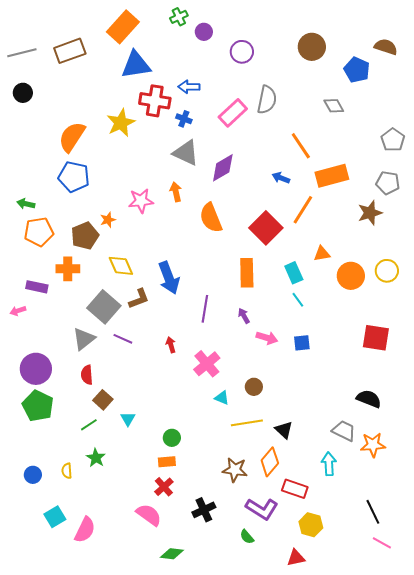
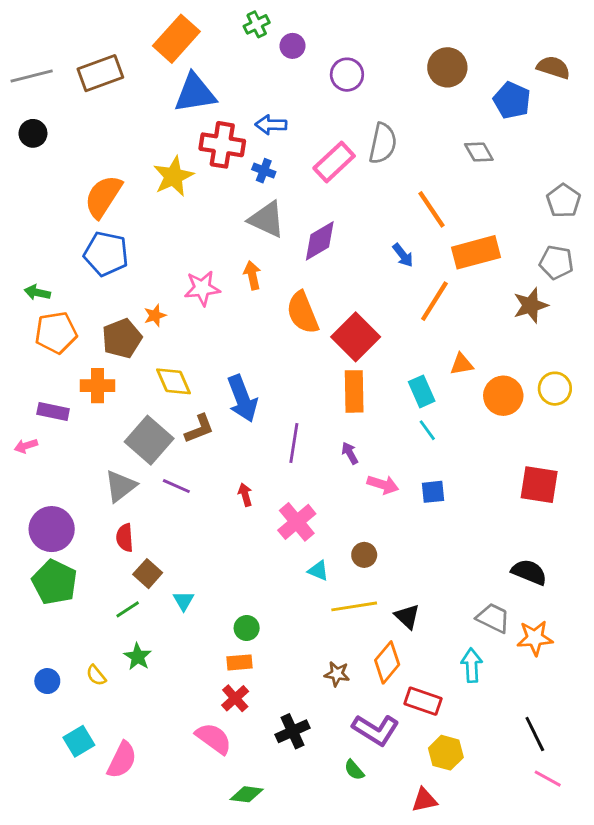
blue arrow: (281, 178) -> (403, 255), turned -150
red square: (266, 228) -> (356, 337), moved
brown star: (235, 470) -> (337, 674), size x0.7
yellow semicircle: (67, 471) -> (96, 675), turned -35

